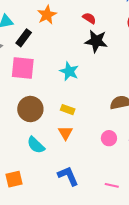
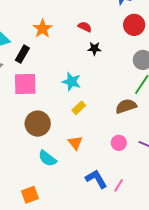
black star: (96, 41) -> (94, 49), size x0.6
yellow rectangle: (68, 110) -> (79, 108), moved, turned -56
blue L-shape: (68, 176) -> (96, 179), moved
pink line: (112, 185) -> (119, 185), moved, turned -64

